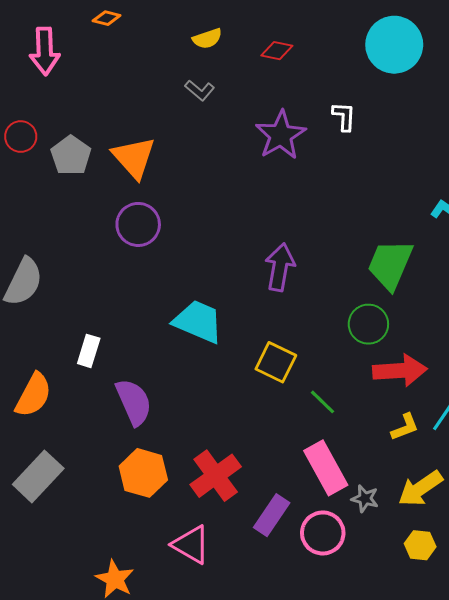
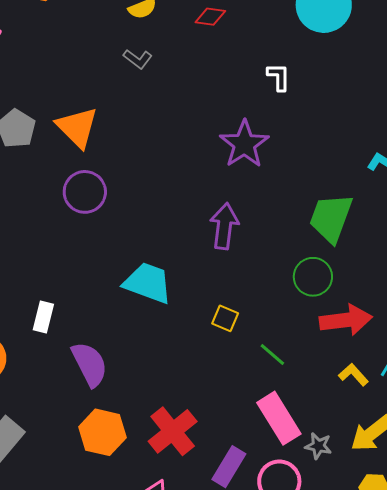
purple star: (281, 135) -> (244, 144), moved
yellow square: (276, 362) -> (225, 318), size x0.7
yellow L-shape: (405, 427) -> (353, 375), turned -108

